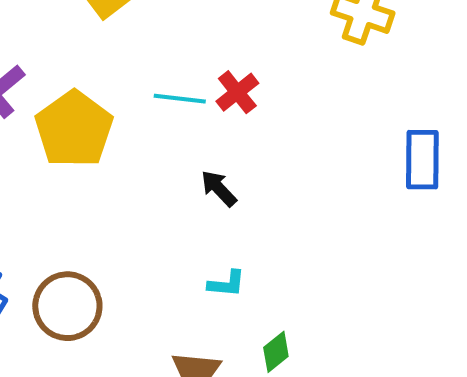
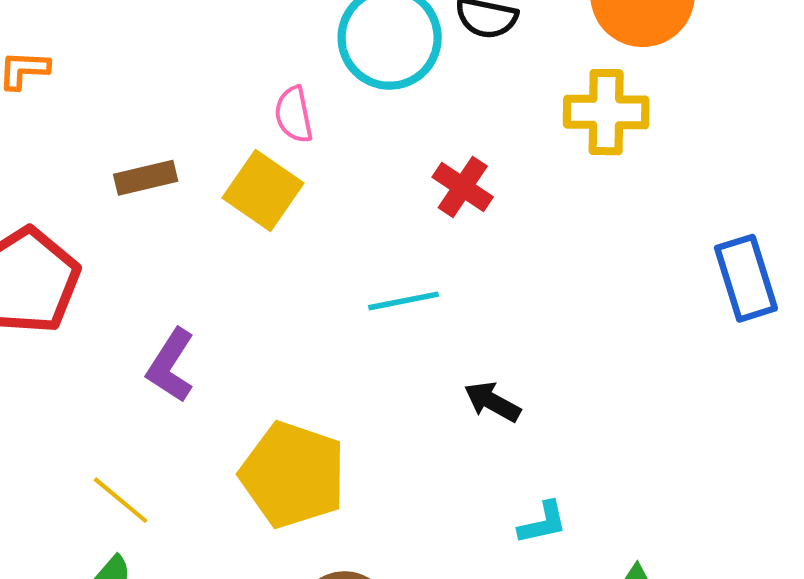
red cross: (237, 92) -> (463, 187), moved
yellow pentagon: (74, 129) -> (293, 475), moved

